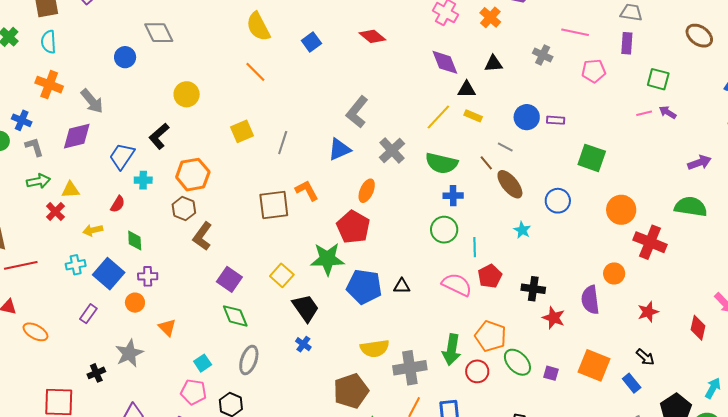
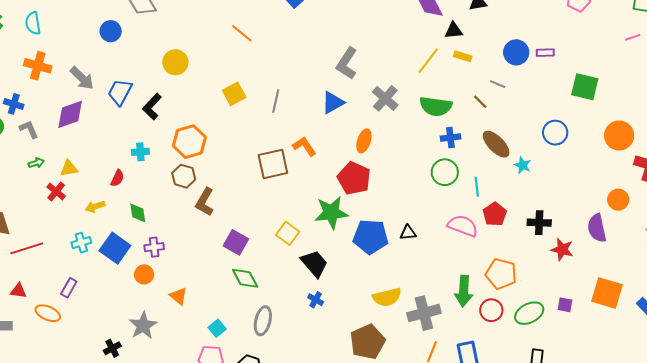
blue trapezoid: (122, 156) -> (120, 92), moved
green arrow: (38, 181) -> (36, 163), size x0.7
brown ellipse: (510, 184) -> (496, 144), moved
purple rectangle: (88, 314) -> (69, 288), moved
green ellipse: (517, 362) -> (529, 313), moved, turned -68

